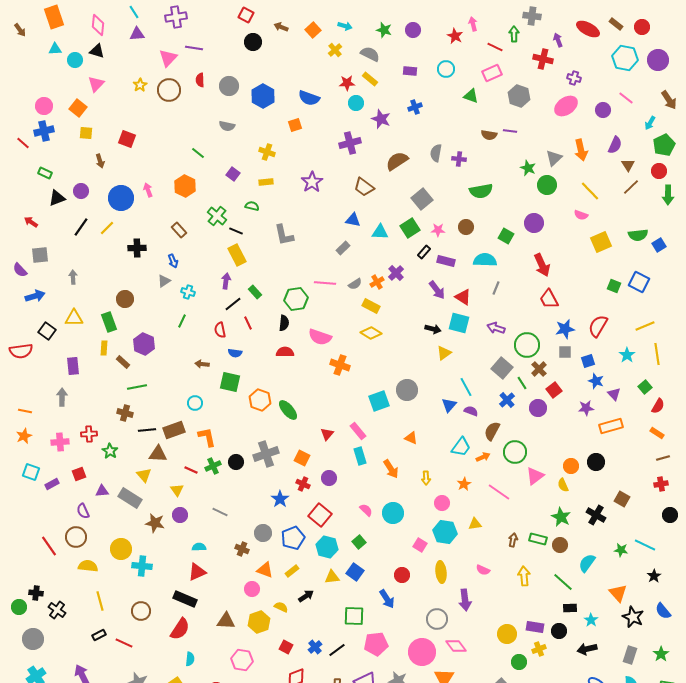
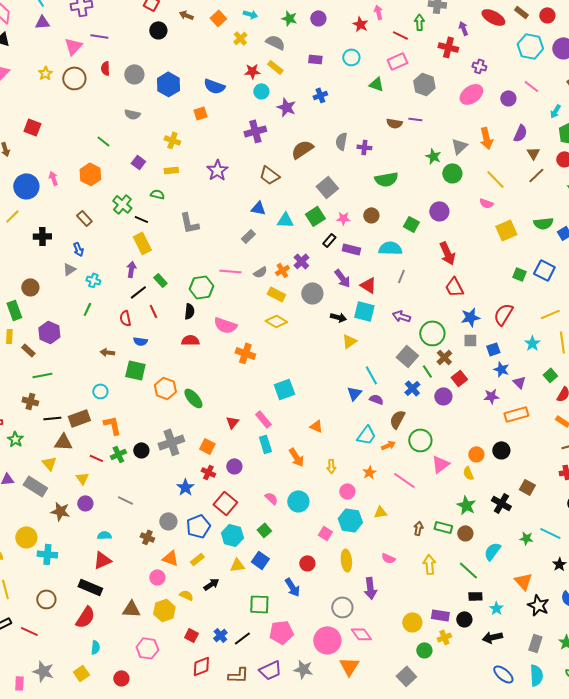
gray circle: (407, 390) -> (312, 293), moved

